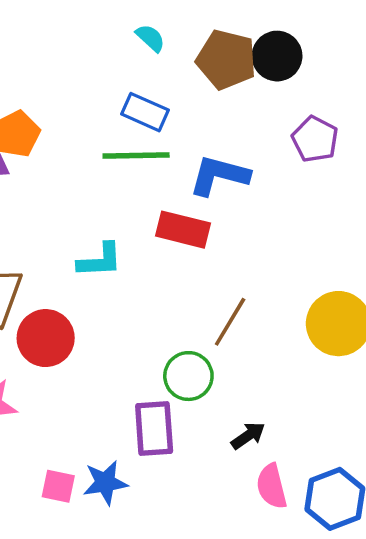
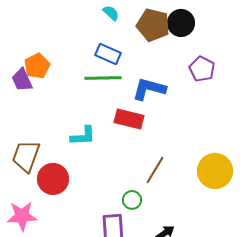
green circle: (188, 376) -> (132, 200), size x0.7

